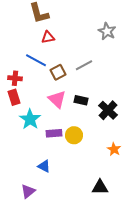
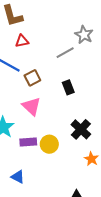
gray line: (84, 65) -> (65, 53), moved
black rectangle: (81, 100) -> (68, 87), moved, turned 56
black cross: (108, 110) -> (81, 129), moved

